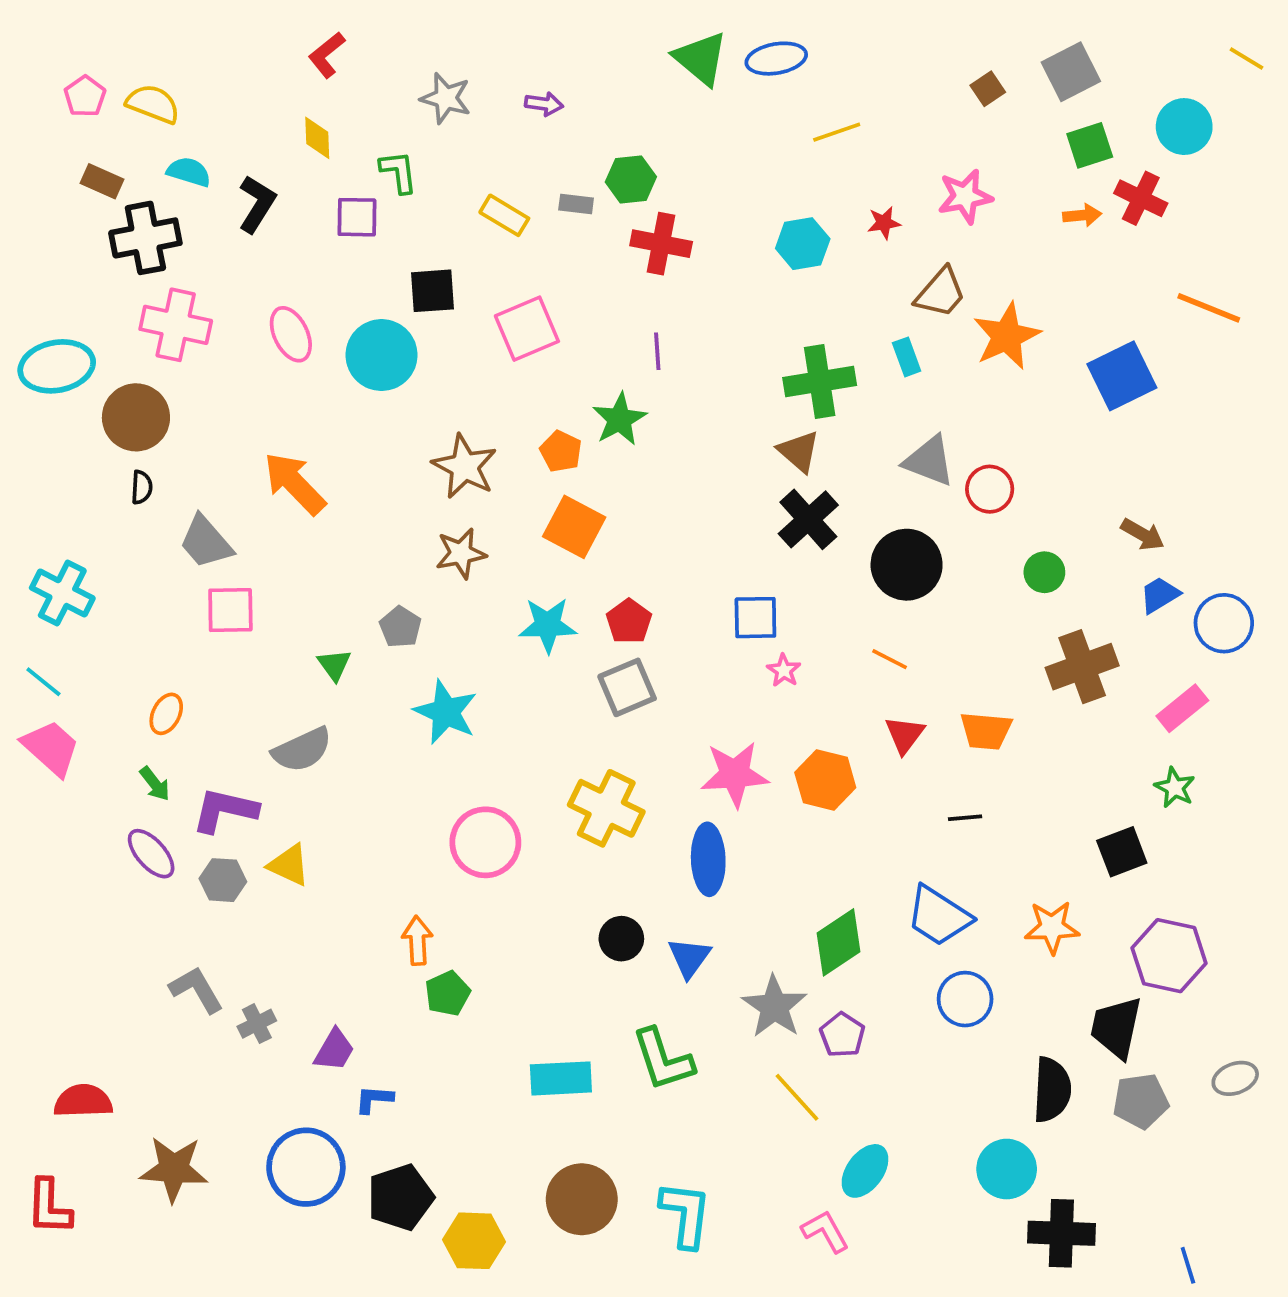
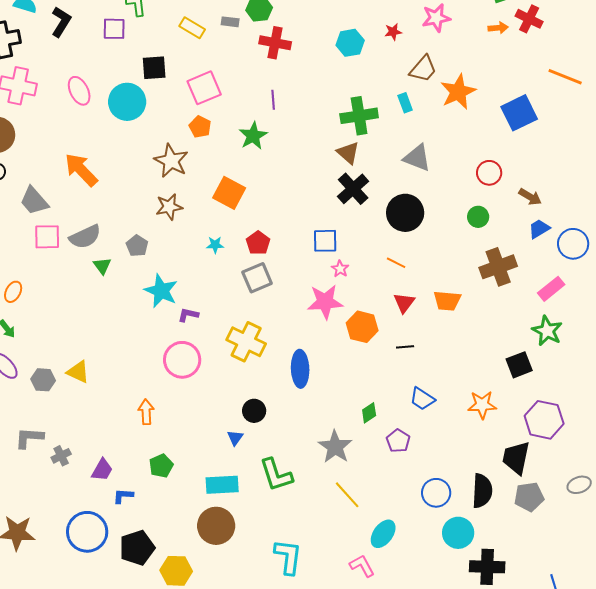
orange pentagon: (561, 451) -> (200, 127), moved
red circle: (990, 489) -> (489, 173), moved
cyan star: (548, 625) -> (215, 245), size x0.6
gray semicircle: (302, 750) -> (85, 237), moved
pink star: (735, 774) -> (325, 302), moved
green star: (1175, 788) -> (547, 331), size x1.4
purple L-shape: (225, 810) -> (188, 315), moved, size x0.6
black line: (965, 818) -> (405, 347), moved
blue trapezoid: (939, 916) -> (422, 399), size x0.7
green diamond: (839, 942) -> (369, 413), size x0.6
blue triangle: (689, 958) -> (235, 438), moved, size x0.7
gray L-shape: (196, 990) -> (29, 438), turned -56
green pentagon: (448, 993) -> (161, 466), moved
blue circle: (965, 999) -> (436, 493), moved
purple pentagon: (842, 1035) -> (398, 441), moved
brown circle: (582, 1199) -> (216, 526), moved

